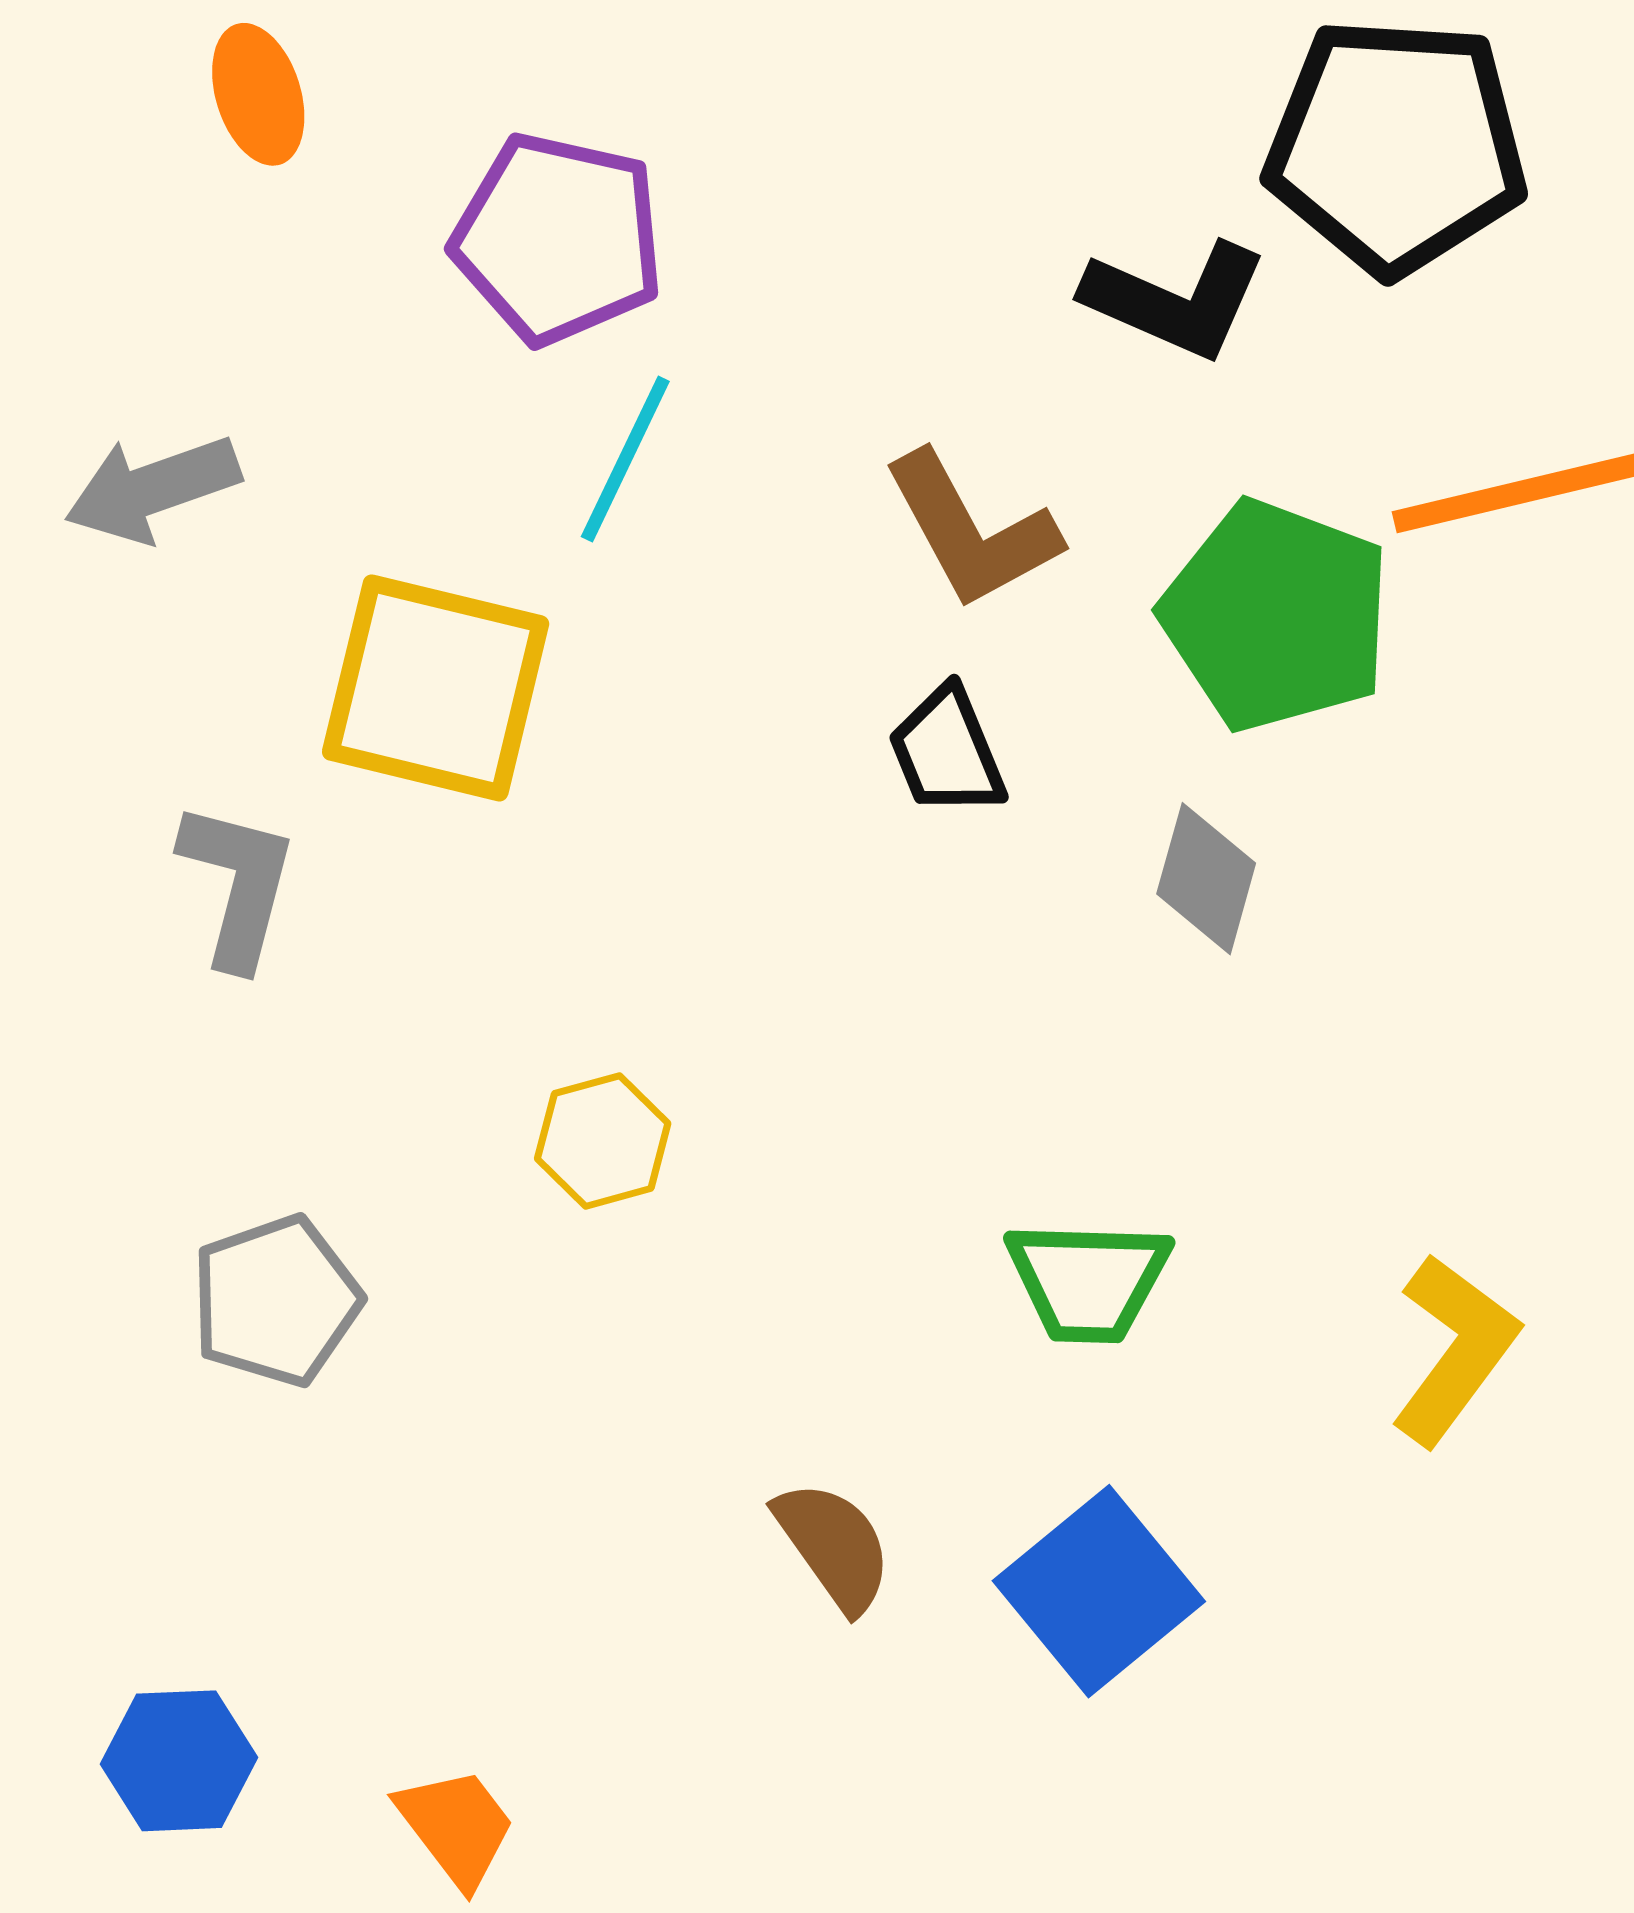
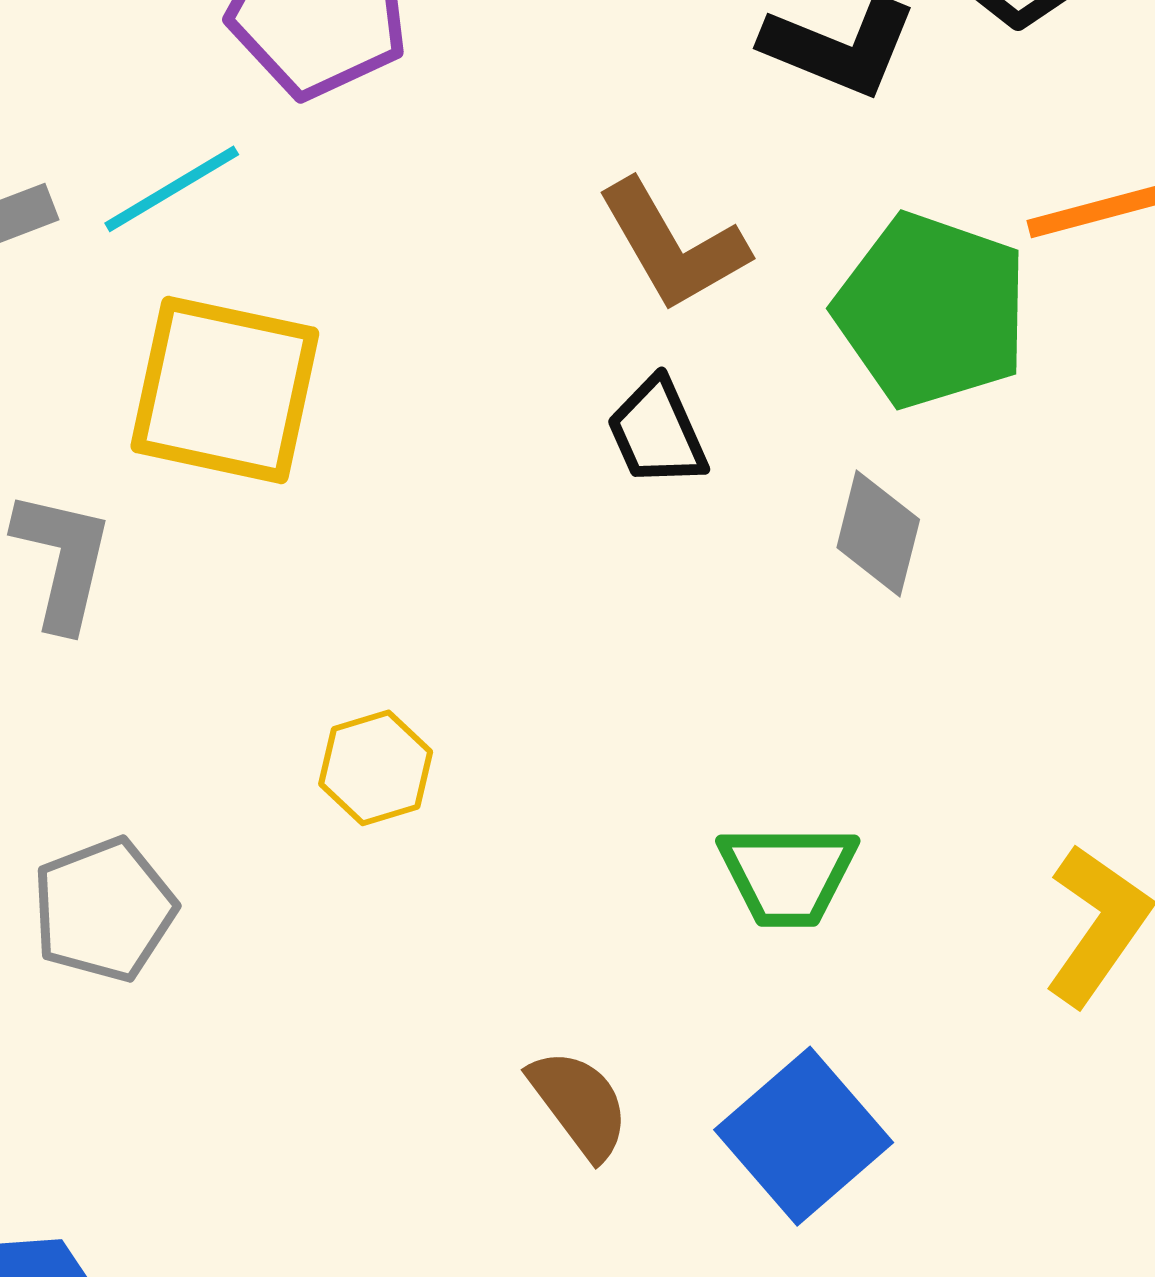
cyan line: (625, 459) -> (172, 189), moved, turned 35

